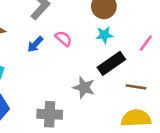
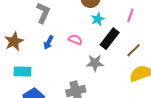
pink semicircle: (63, 39) -> (75, 40), moved
brown line: (136, 87) -> (134, 50), turned -35

